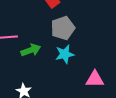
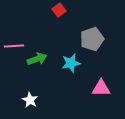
gray pentagon: (63, 28) -> (92, 39), moved

